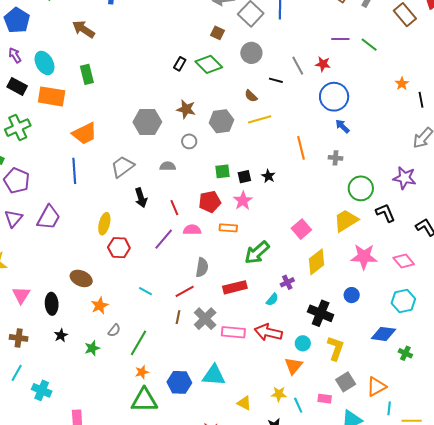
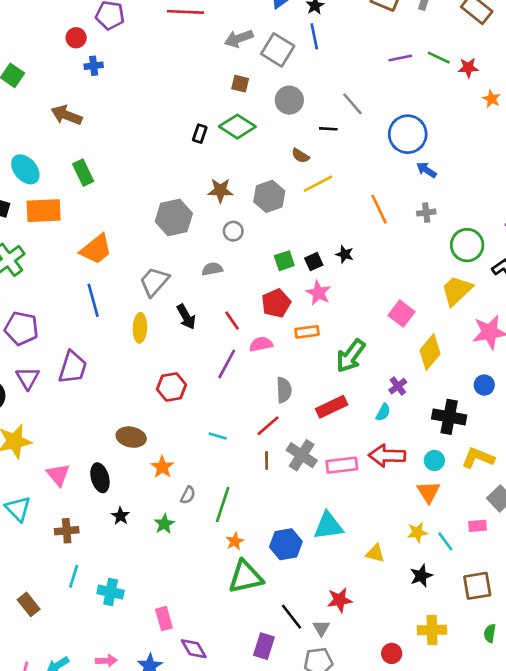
red star: (323, 64) -> (468, 68), moved
yellow ellipse: (104, 224) -> (140, 328), moved
yellow L-shape: (336, 348) -> (478, 458), turned -75

